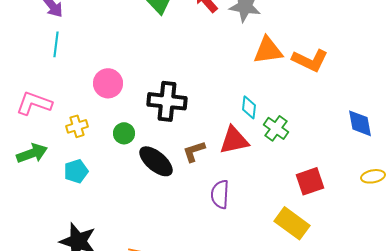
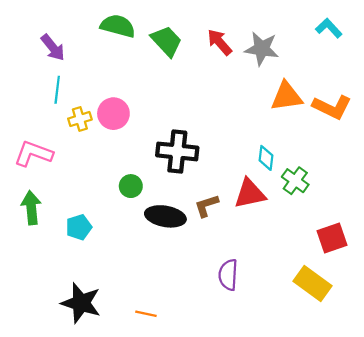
pink circle: (108, 83) -> (113, 114), moved
yellow cross: (77, 126) -> (80, 119), moved
green arrow: (32, 153) -> (31, 208), turned -76
black ellipse: (156, 161) -> (165, 216), turned -30
purple semicircle: (220, 194) -> (228, 275), moved

